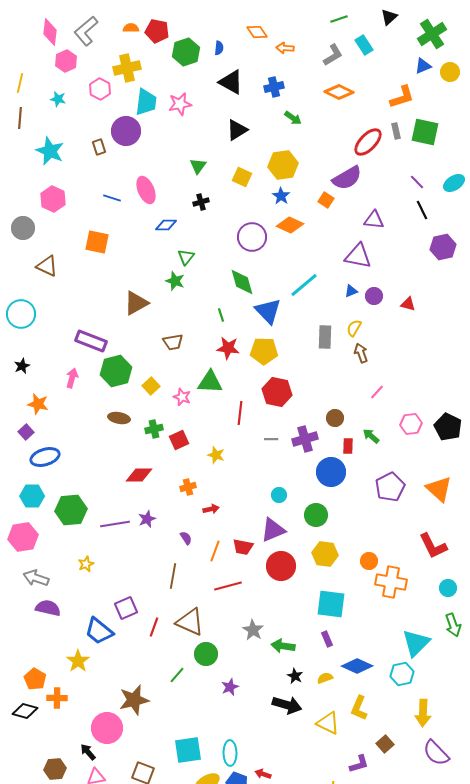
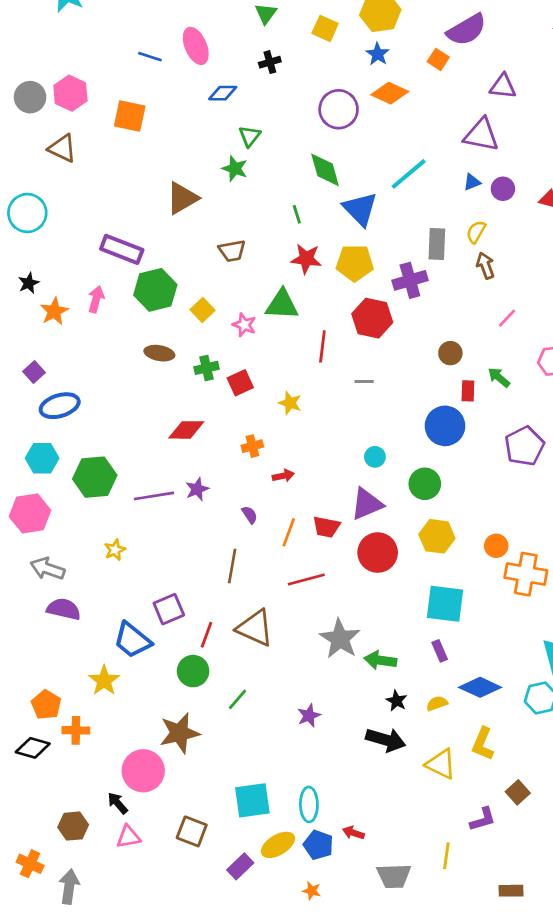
pink hexagon: (53, 199) -> (70, 93), moved
orange star: (38, 404) -> (54, 311), moved, turned 30
purple cross: (305, 439) -> (410, 280), moved
gray star: (253, 630) -> (340, 639), size x1.4
green circle: (206, 654) -> (193, 671), moved

